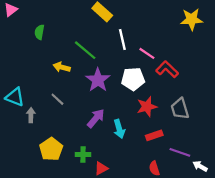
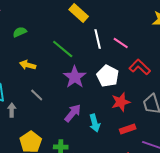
green semicircle: (39, 32) -> (20, 32), turned 56
pink line: (147, 53) -> (121, 43), moved
yellow arrow: (62, 67) -> (28, 65), moved
white pentagon: (133, 79) -> (108, 76), turned 30

